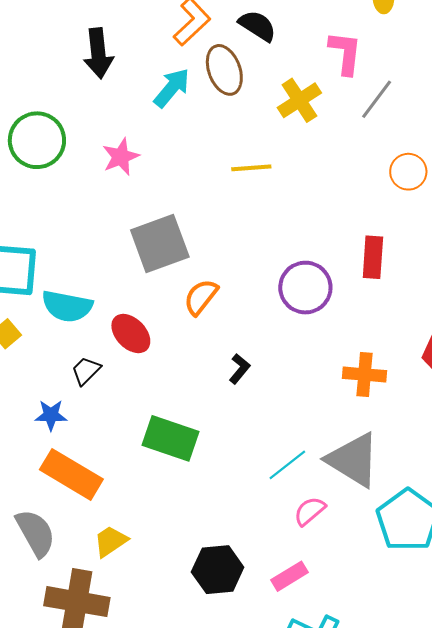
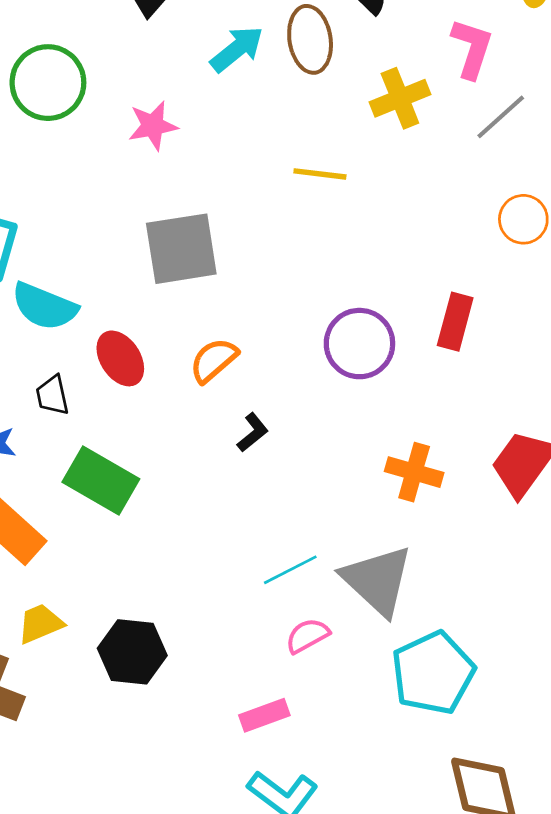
orange semicircle: (201, 297) -> (214, 360), moved
black trapezoid: (86, 371) -> (52, 395), turned -68
green rectangle: (171, 438) -> (101, 481), moved
black hexagon: (218, 570) -> (132, 652), moved

